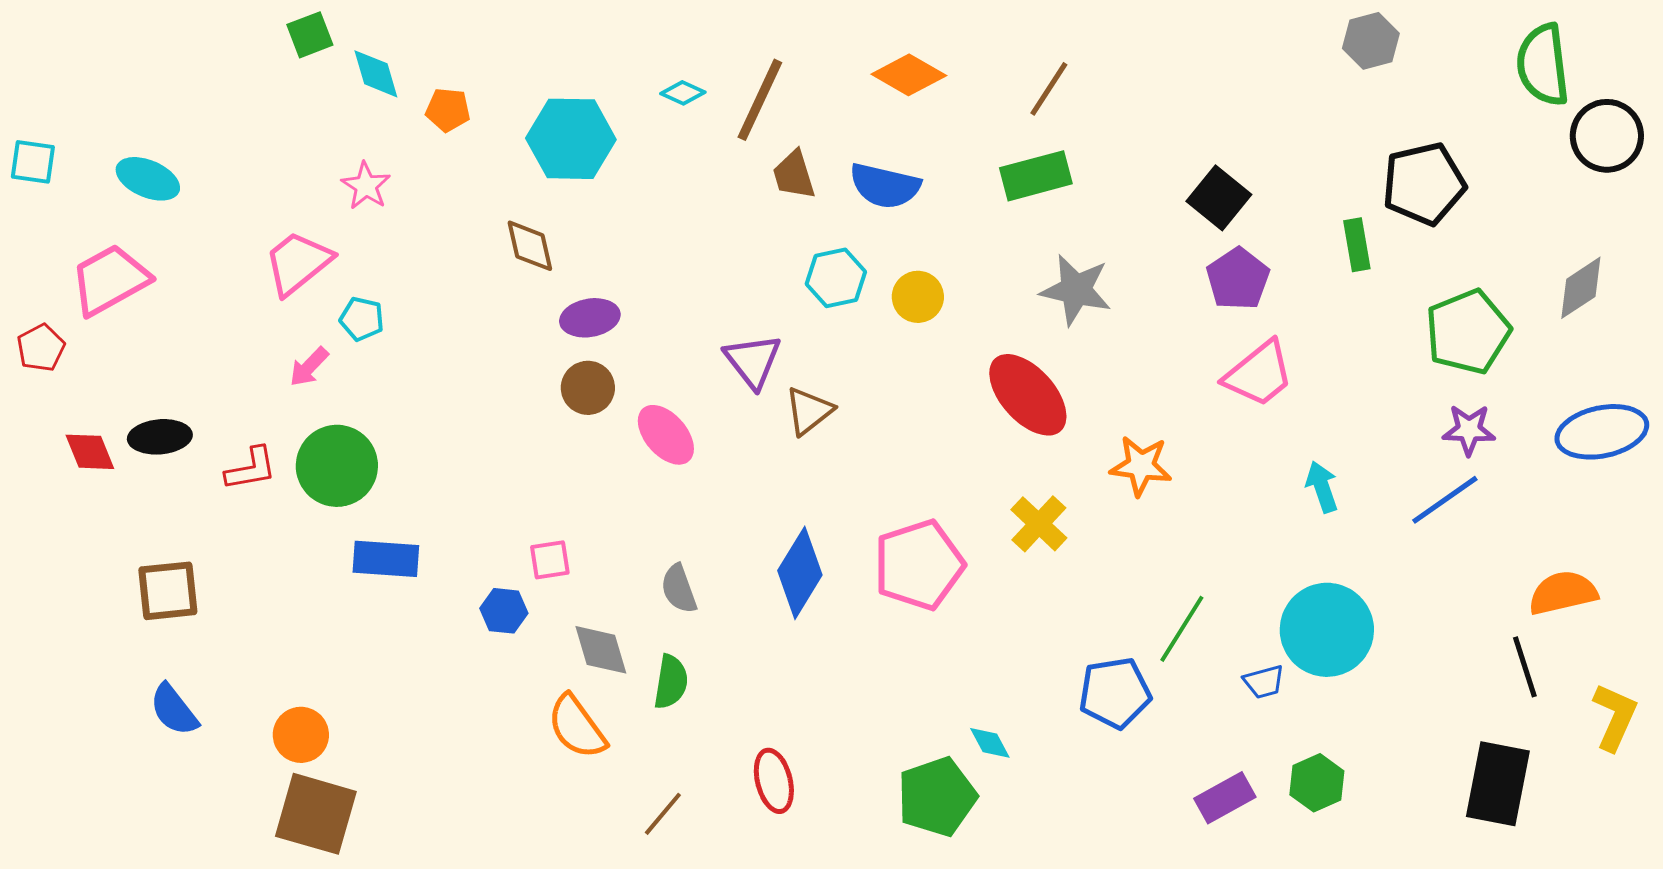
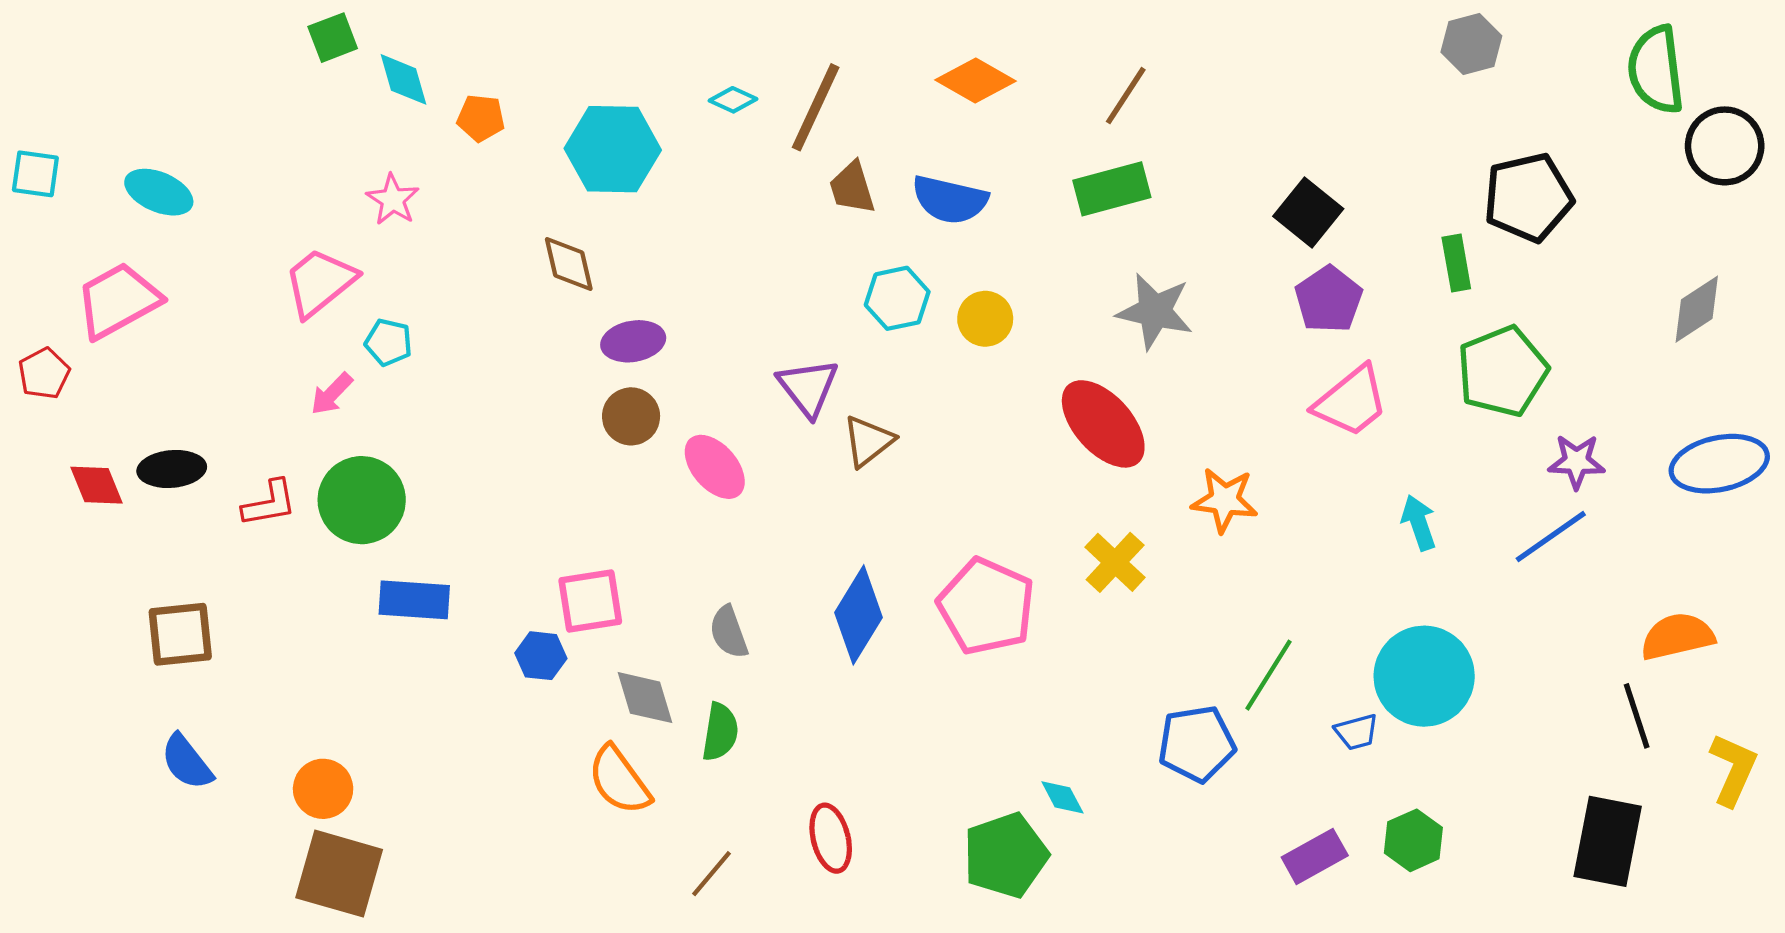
green pentagon: (1468, 332) -> (1502, 371), moved
pink square: (550, 560) -> (590, 601), size x1.5
pink pentagon: (919, 565) -> (986, 606), turned -30

